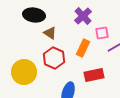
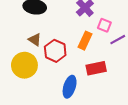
brown triangle: (50, 33) -> (35, 40), moved
pink square: (102, 33) -> (104, 25), turned 32

